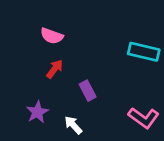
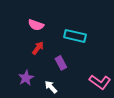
cyan rectangle: (144, 52) -> (75, 36), moved

